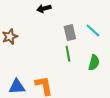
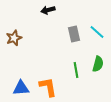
green line: (68, 54) -> (76, 70), moved

